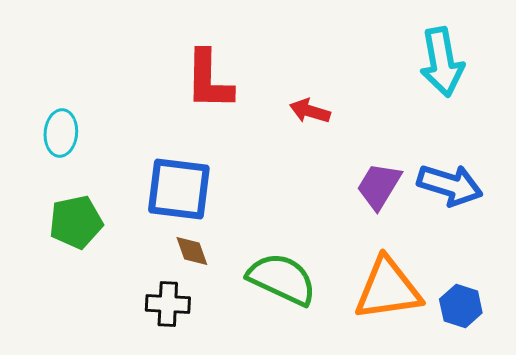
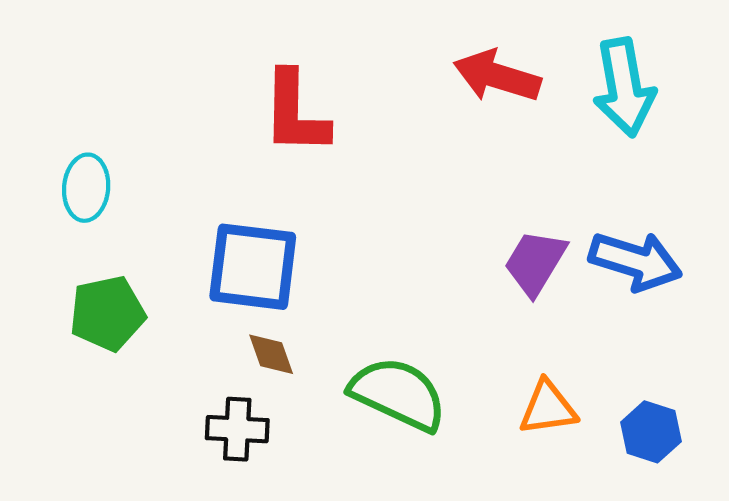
red arrow: (310, 111) -> (497, 76), moved, size x1.5
orange triangle: (388, 289) -> (548, 408), size x0.6

